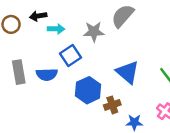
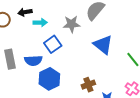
blue triangle: (128, 72) -> (103, 45), moved
blue hexagon: (88, 90) -> (49, 79), moved

